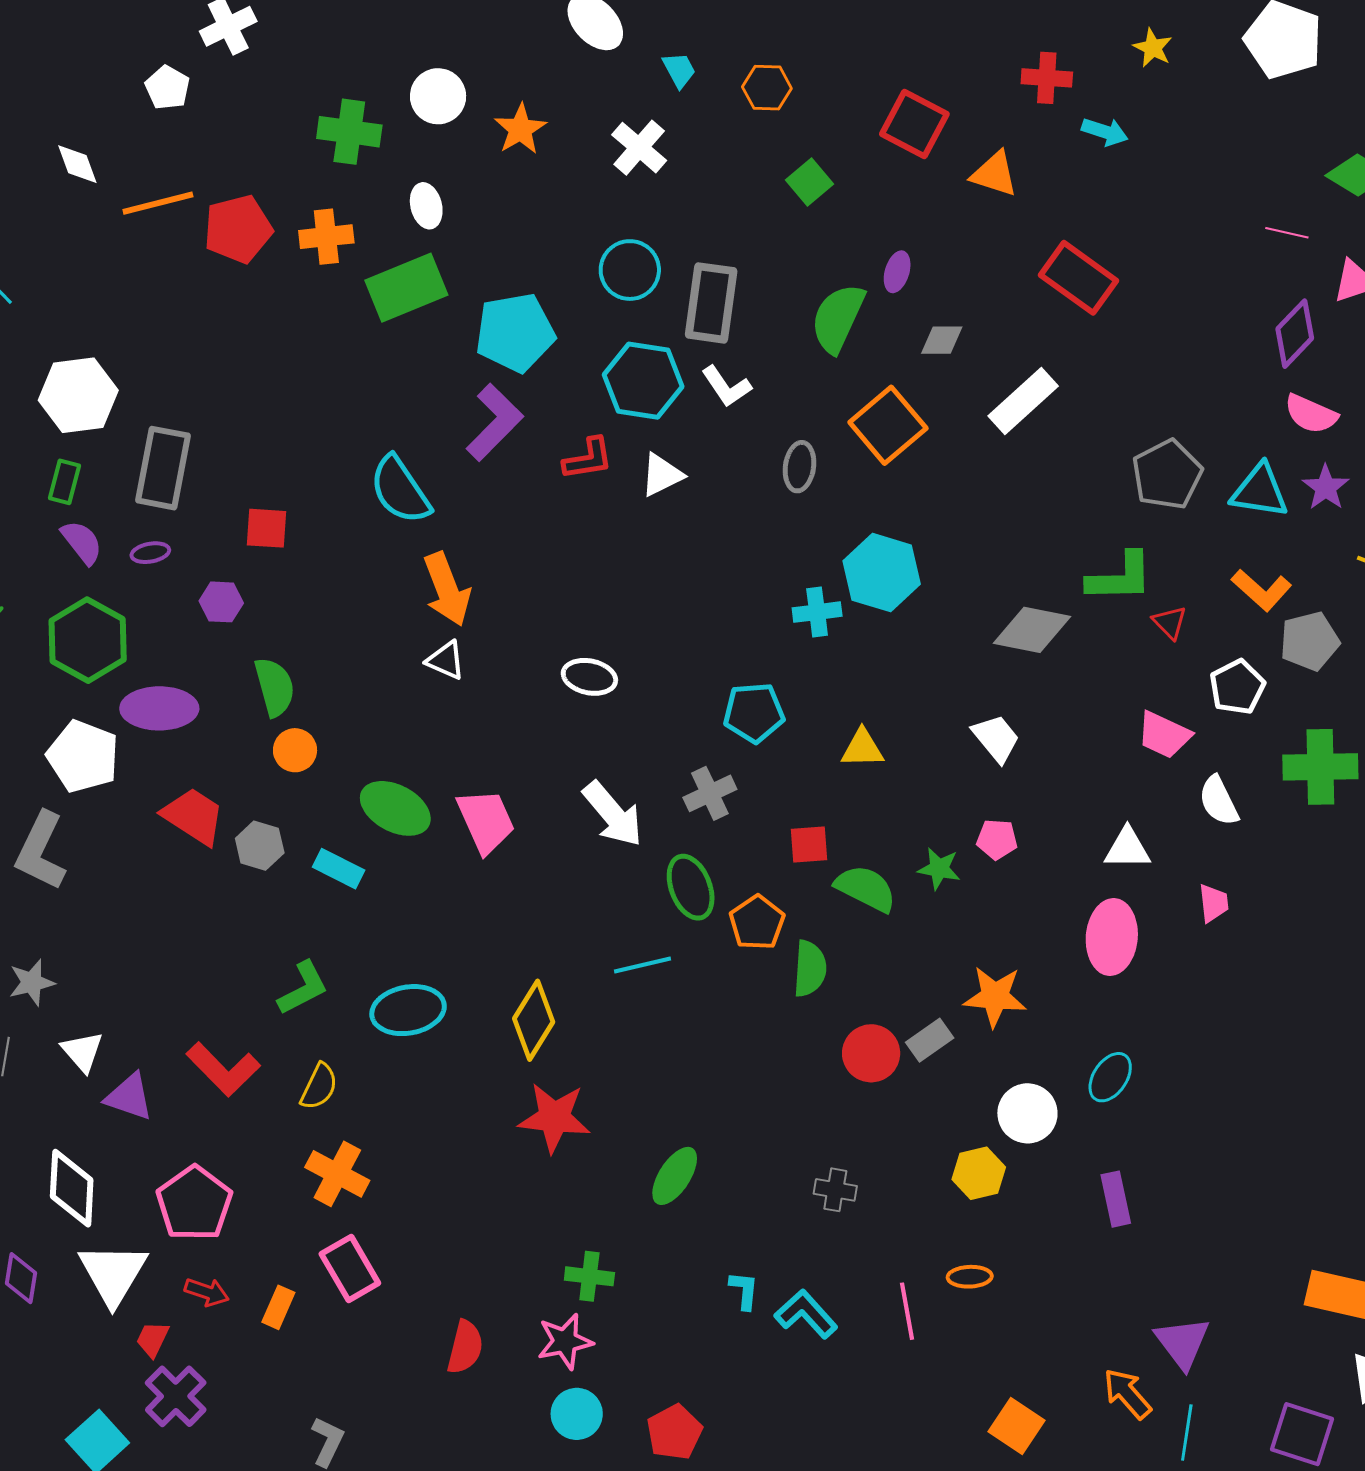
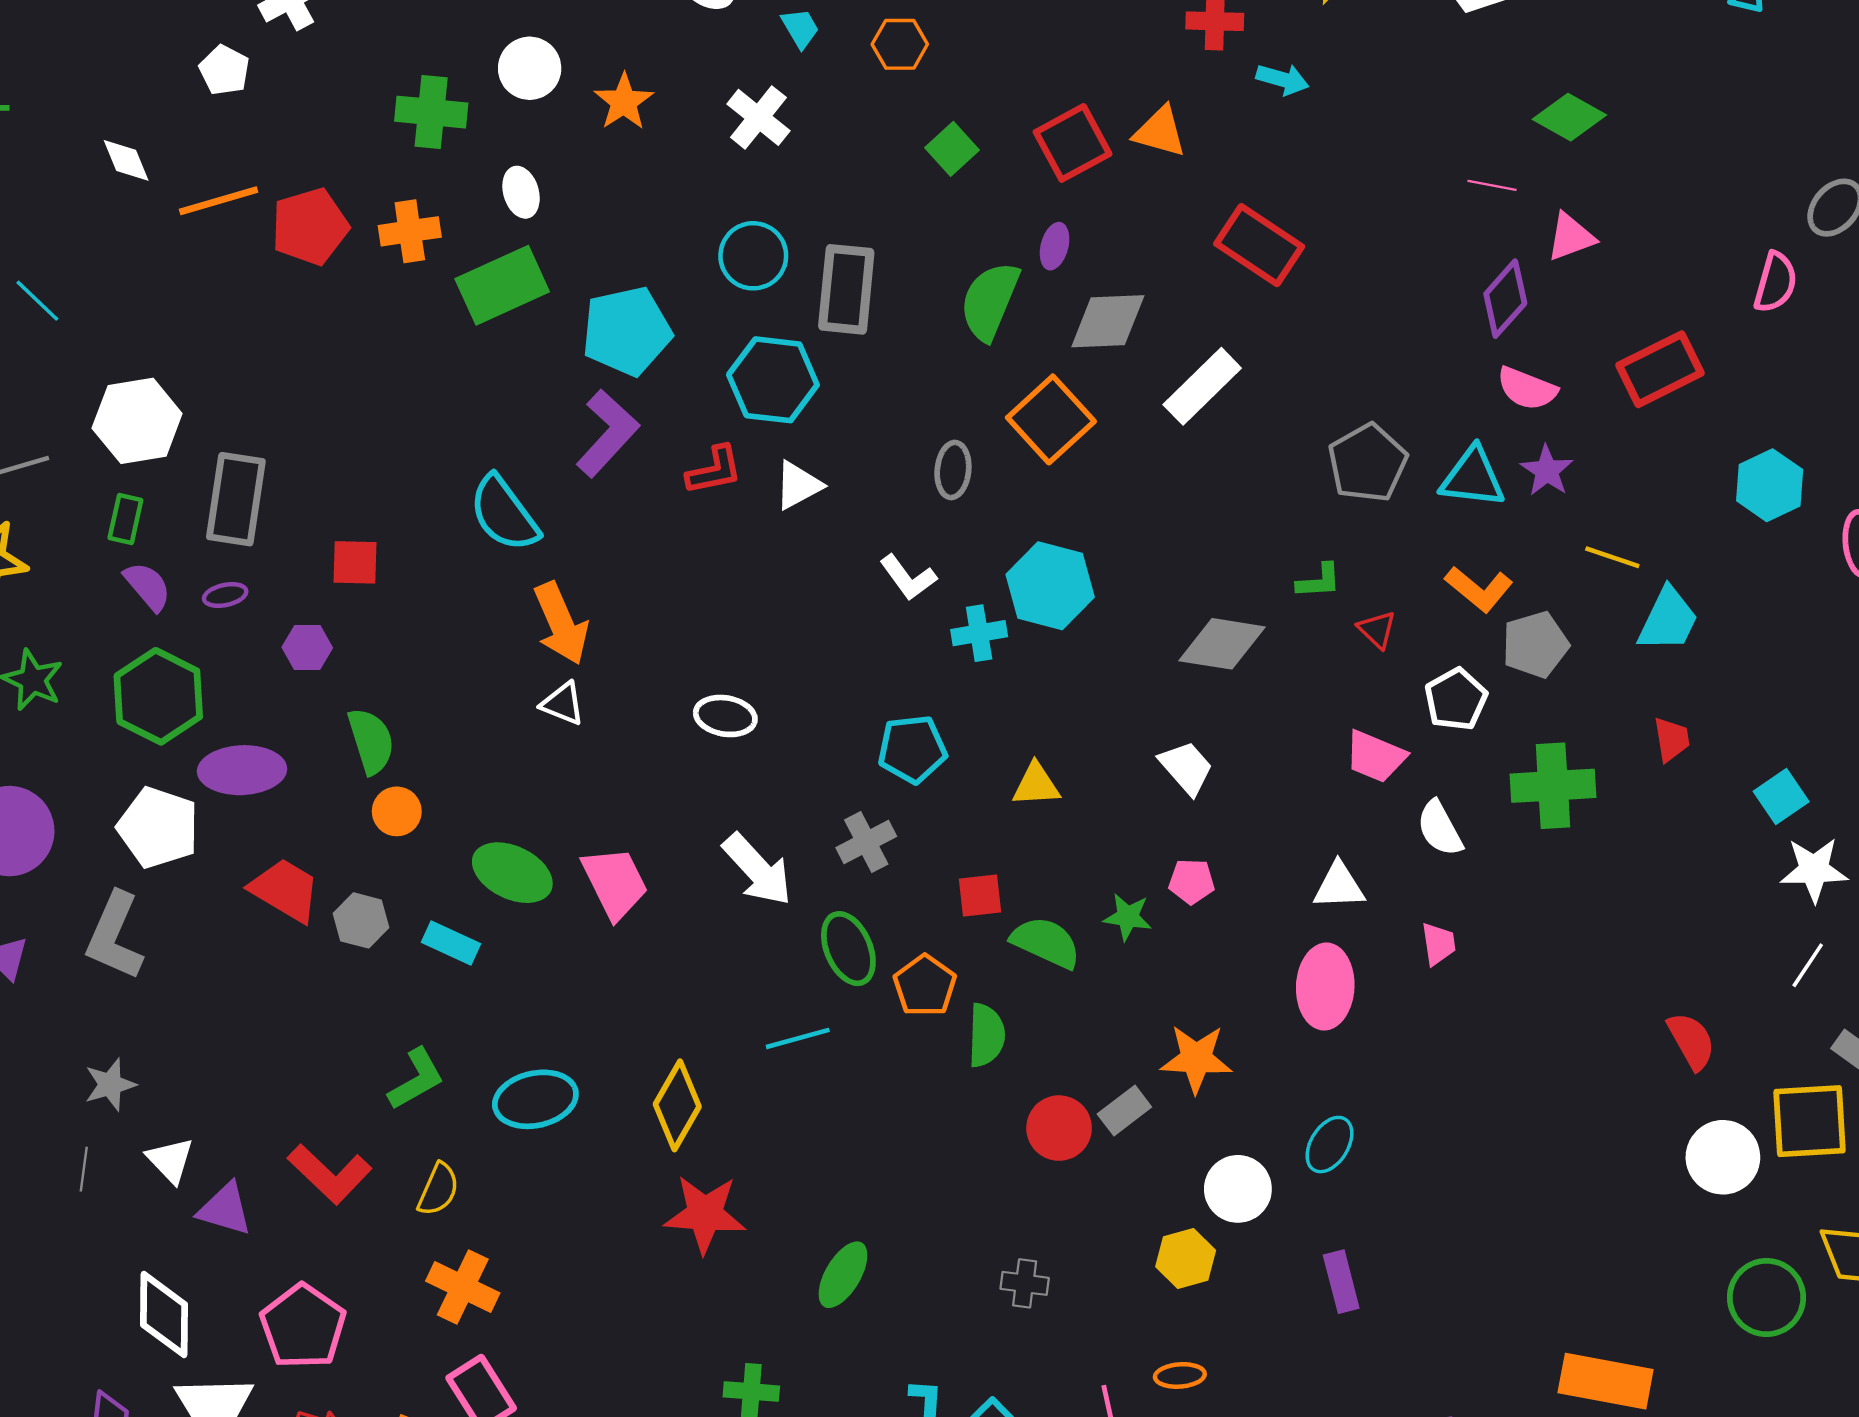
red square: (914, 124) -> (1073, 143), moved, turned 36
gray diamond: (942, 340) -> (1108, 321), size x1.6
white L-shape: (726, 386) -> (908, 578), moved
green L-shape: (1120, 577) -> (1319, 581), size x0.6

